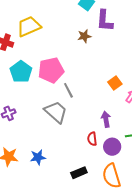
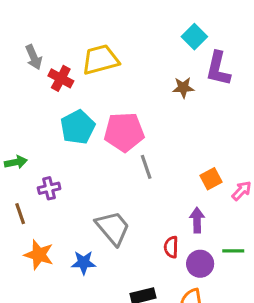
orange square: (115, 83) -> (211, 179), moved
gray trapezoid: (56, 112) -> (113, 228), moved

